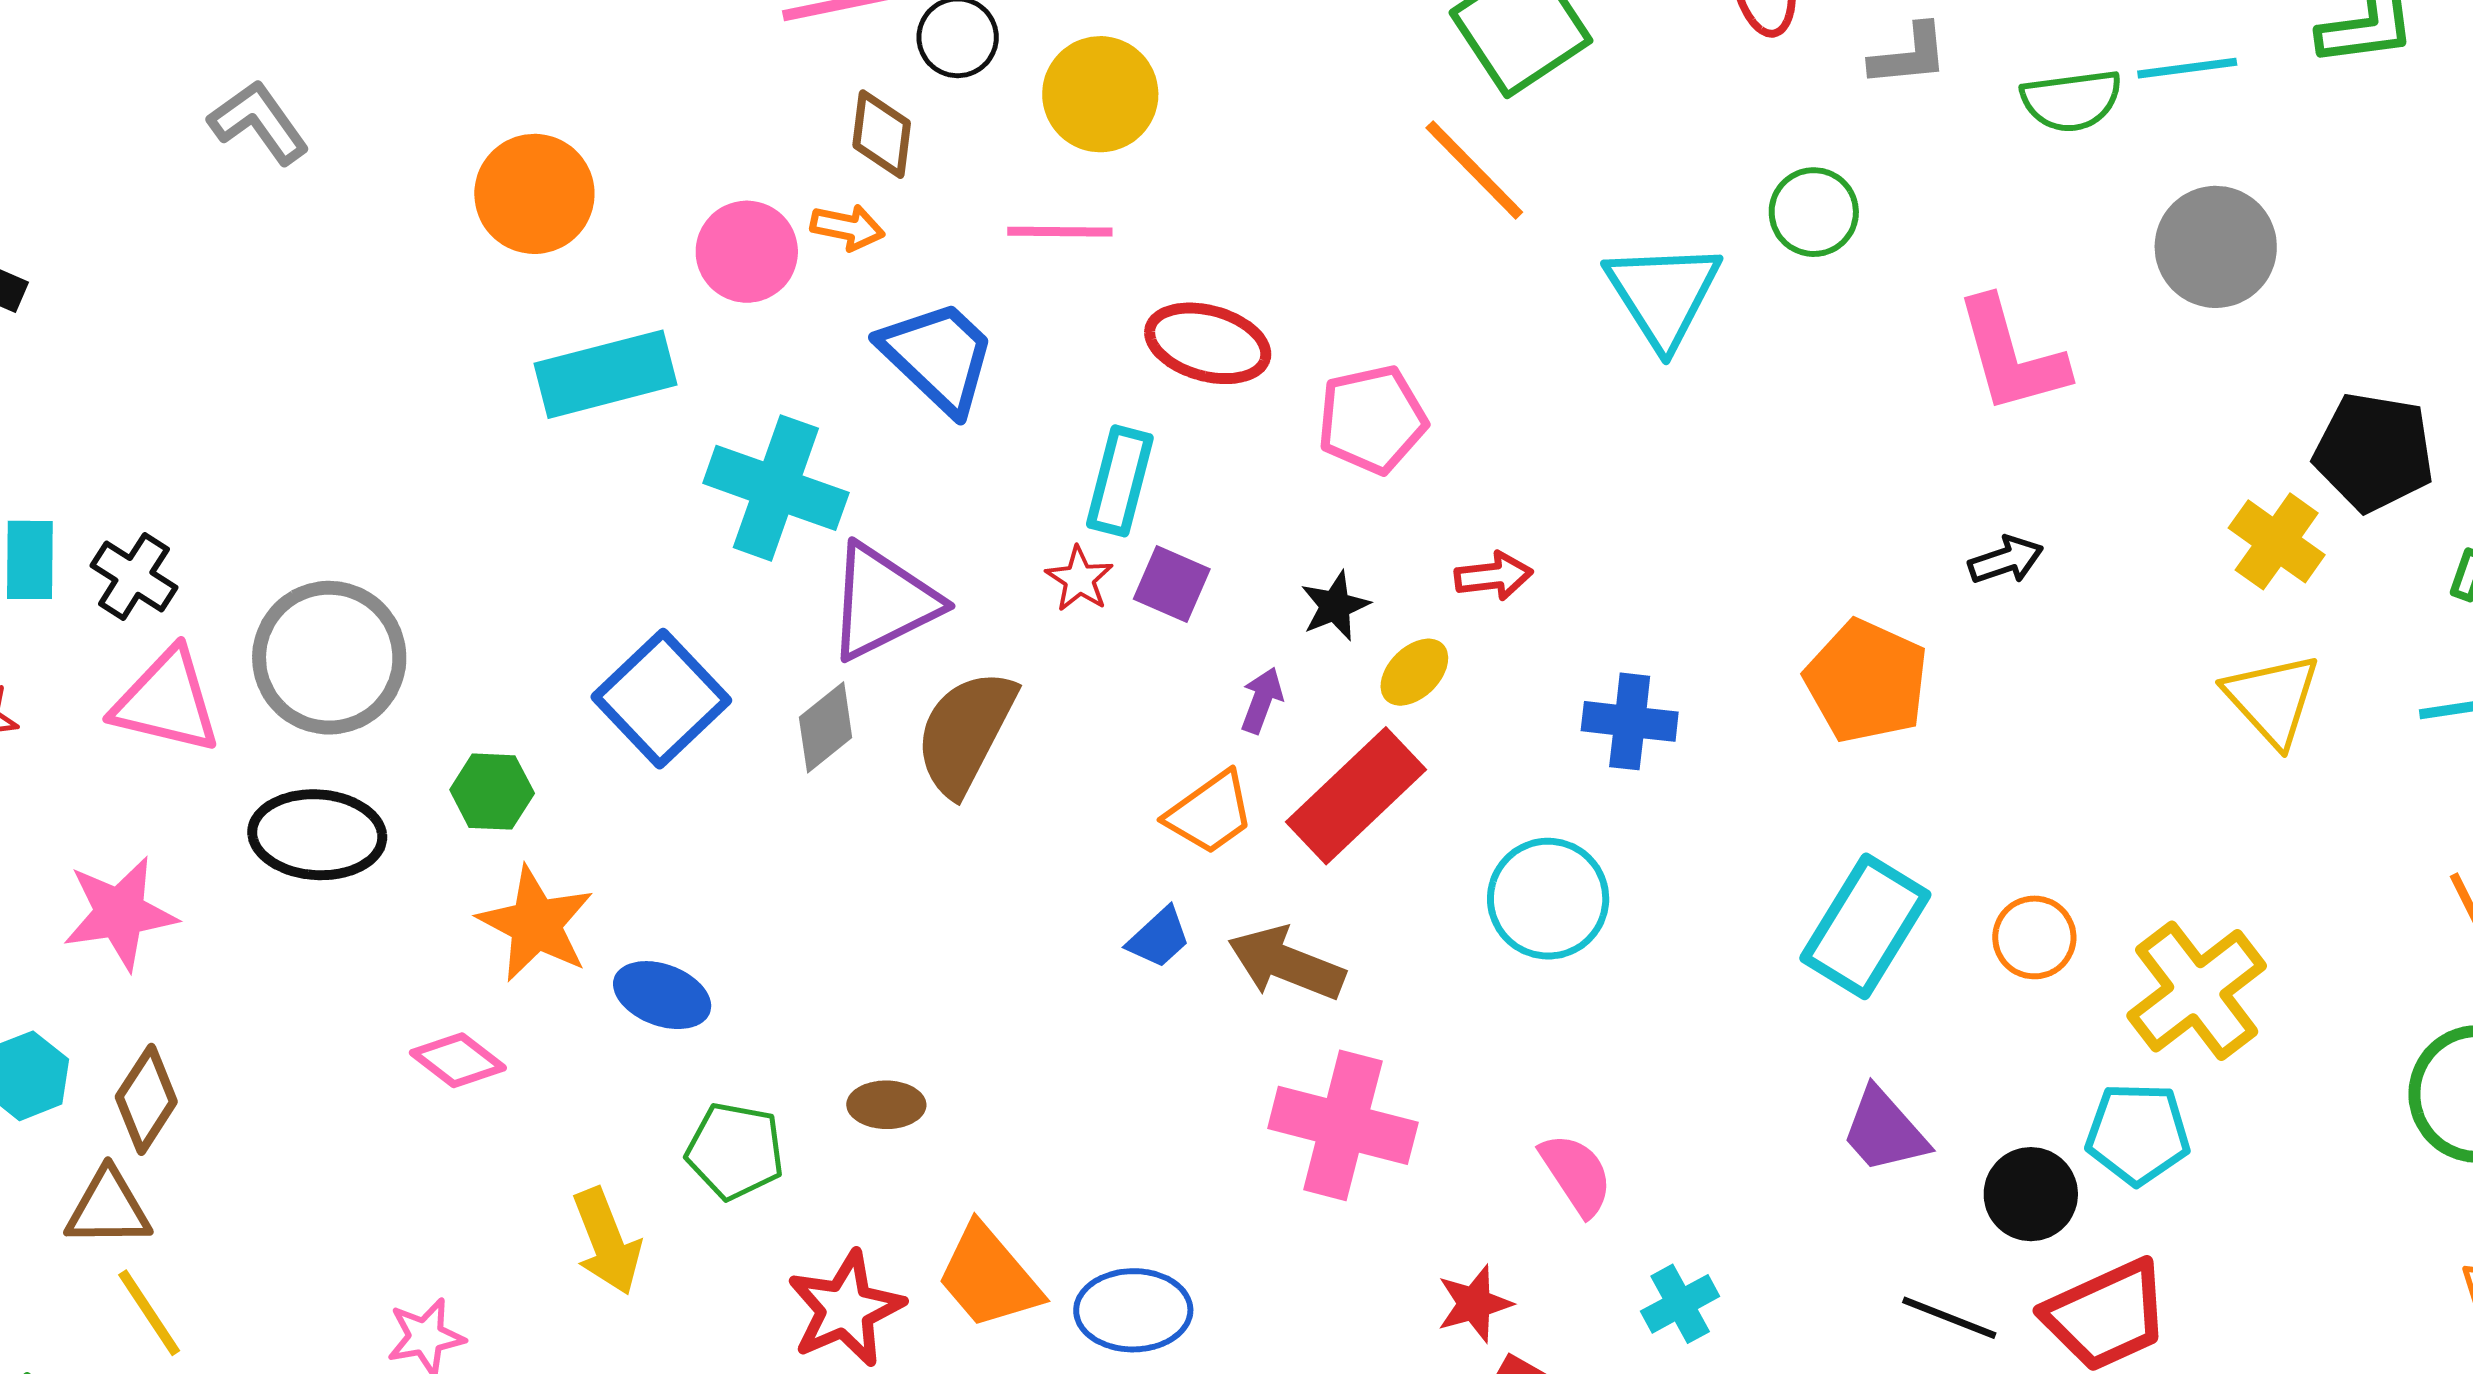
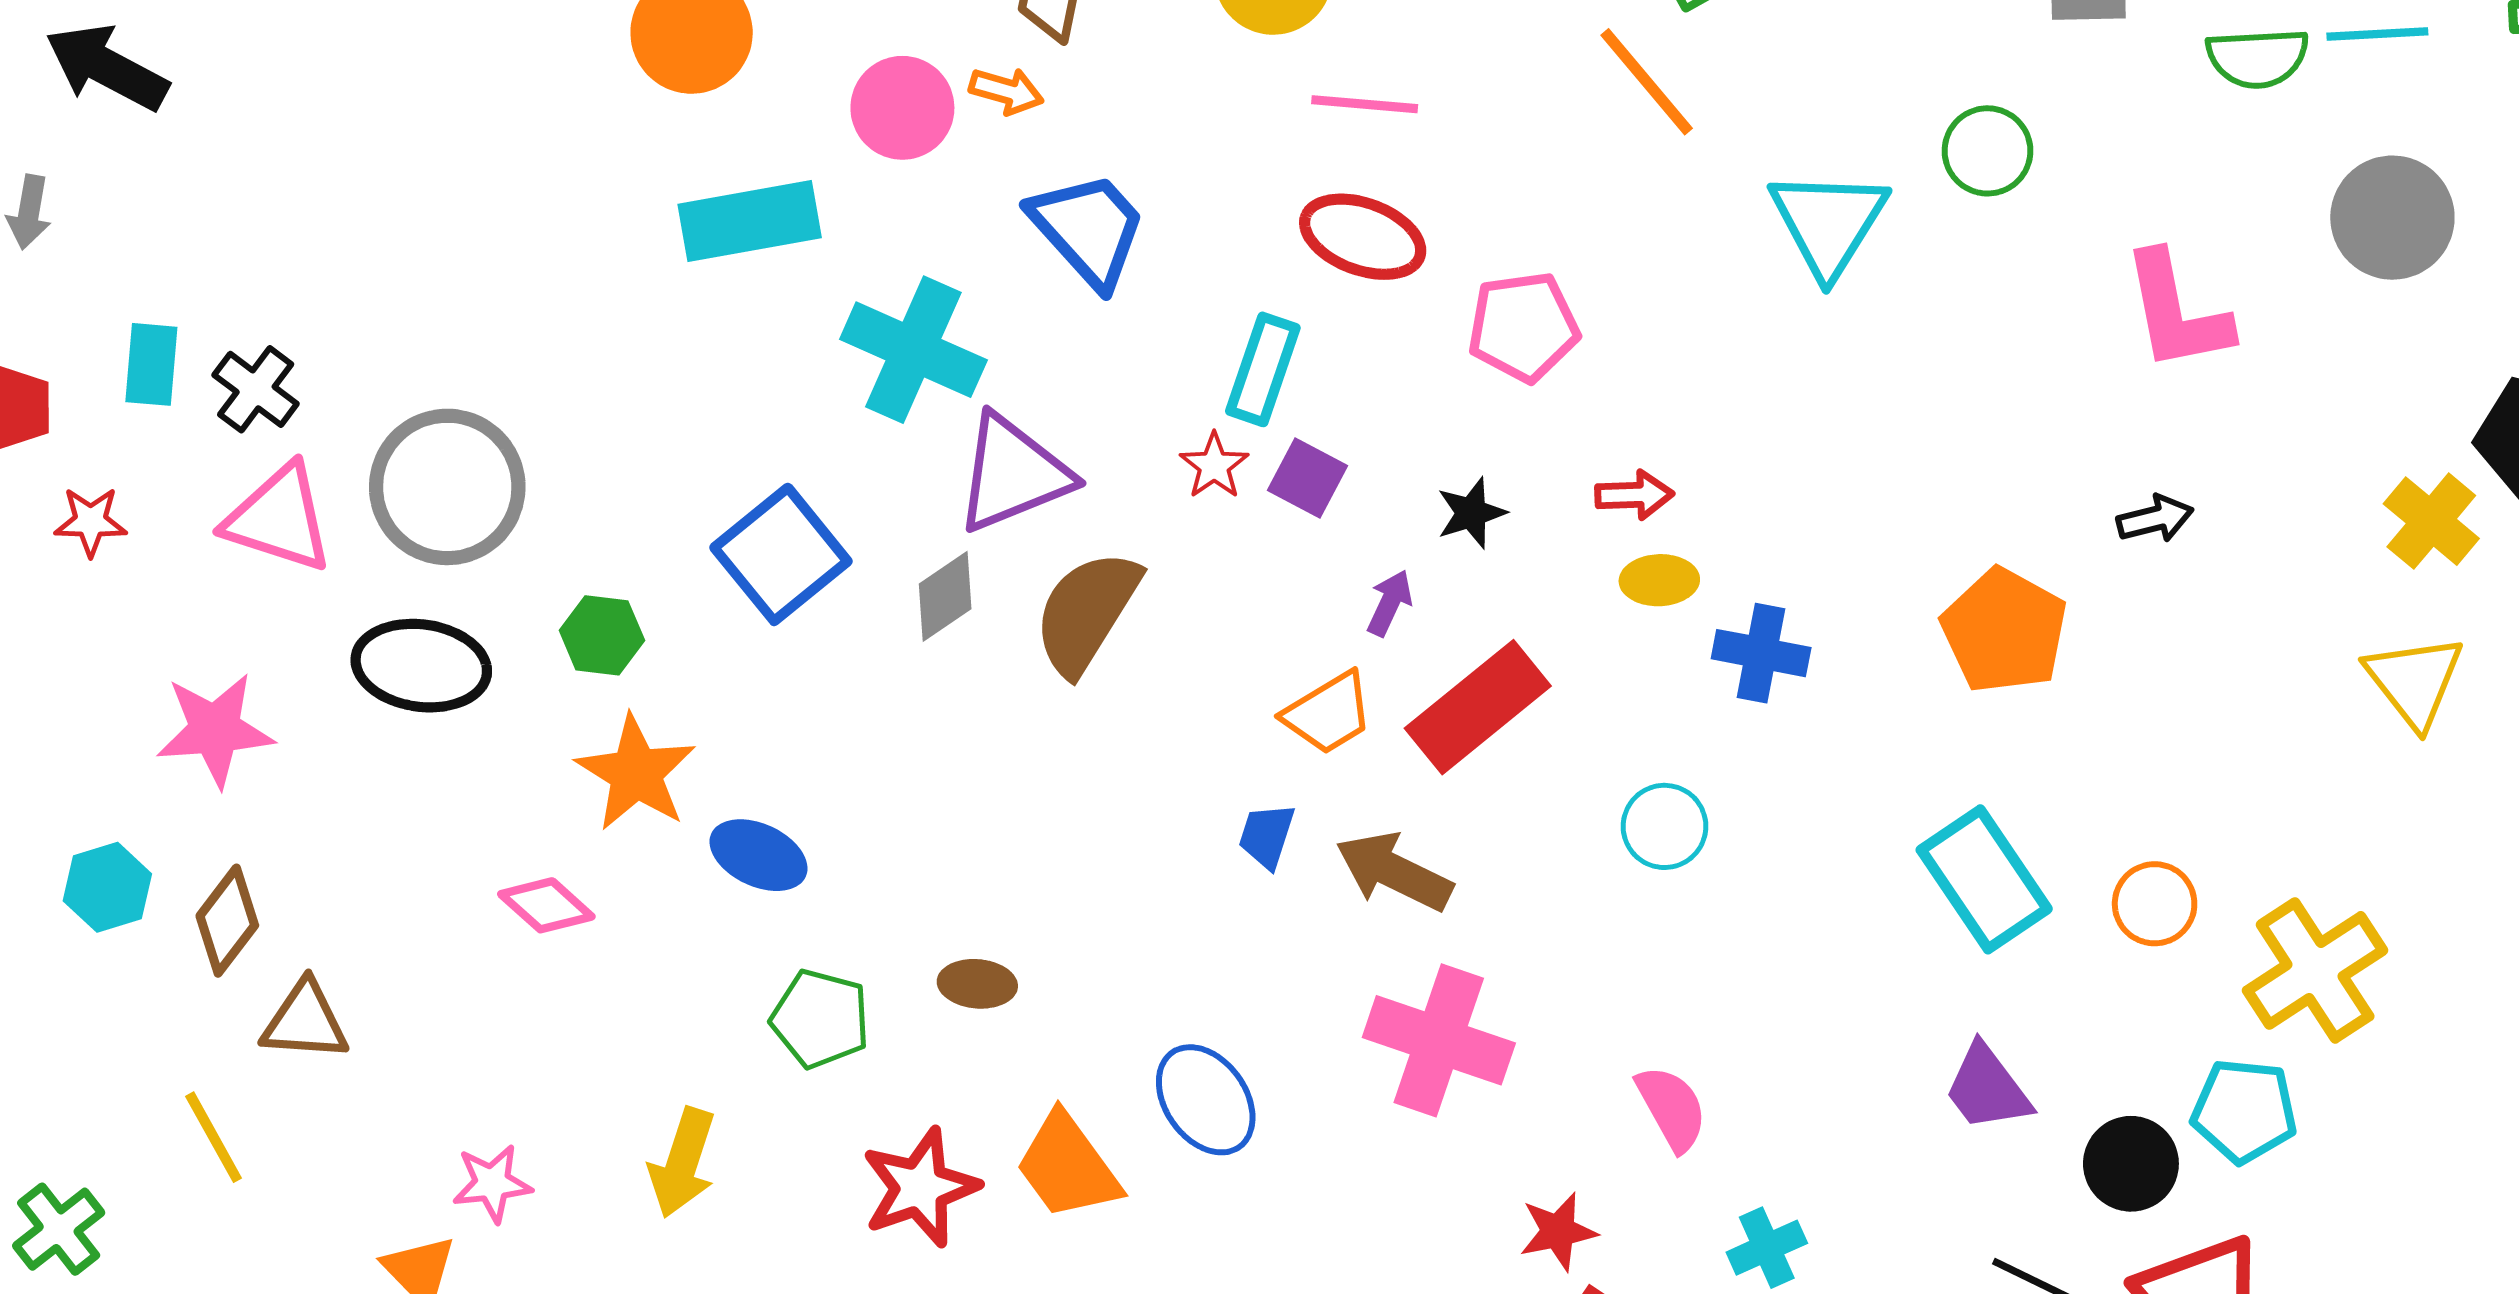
pink line: (1060, 232) -> (1365, 104), moved
yellow ellipse: (1414, 672) -> (1659, 580), moved, turned 38
cyan circle: (1548, 899) -> (1665, 826), size x0.7
cyan rectangle: (1865, 926) -> (1984, 879), turned -70
blue trapezoid: (1159, 938) -> (1267, 836), turned 146
brown triangle: (108, 1208) -> (305, 1021), moved
yellow arrow: (607, 1241) -> (682, 1163), moved, turned 35
blue ellipse: (1133, 1310) -> (1206, 1100), moved, turned 51

